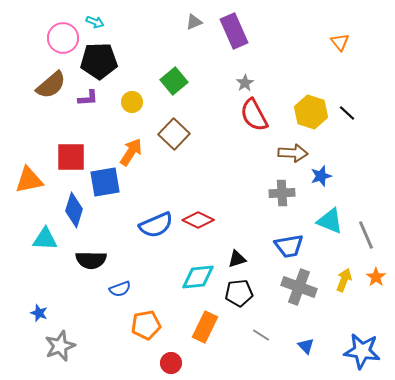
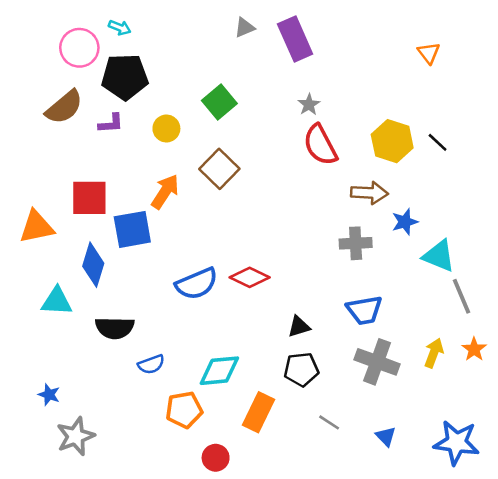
cyan triangle: (330, 221) -> (439, 256), moved
cyan diamond: (198, 277) -> (219, 371), moved

